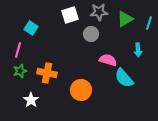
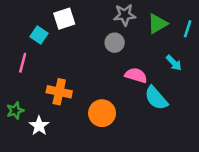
white square: (70, 15) -> (64, 19), moved
cyan arrow: (138, 50) -> (174, 63), turned -40
green star: (20, 71) -> (15, 111), moved

